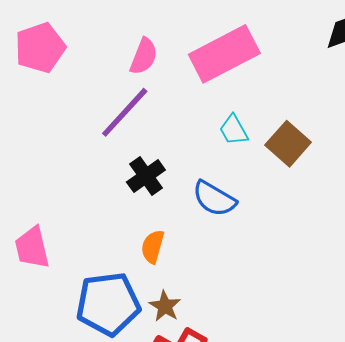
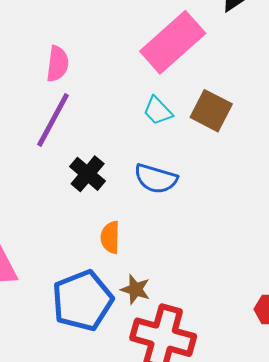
pink rectangle: (224, 54) -> (173, 42), moved

